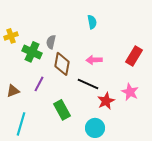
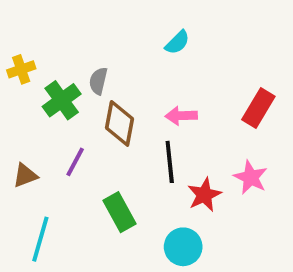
cyan semicircle: (92, 22) -> (177, 42), turned 56
green cross: (32, 52) -> (62, 100), turned 30
black line: (88, 84) -> (170, 162), turned 60

